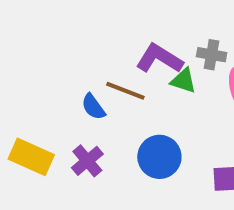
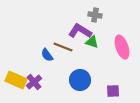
gray cross: (212, 55) -> (95, 15), moved
purple cross: (87, 161) -> (34, 82), moved

